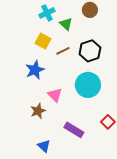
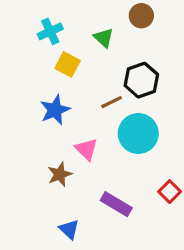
cyan cross: (47, 13) -> (50, 31), moved
brown line: (63, 51) -> (112, 102), moved

